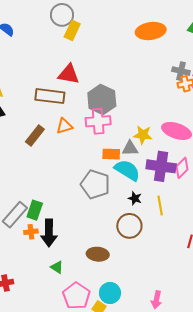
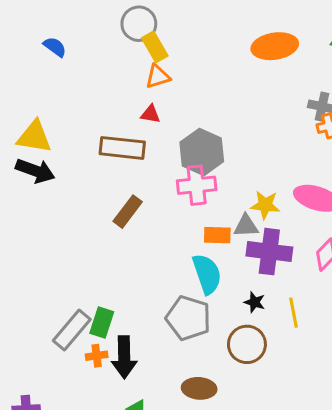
yellow rectangle: (72, 30) -> (155, 47), turned -54
red triangle: (69, 74) -> (151, 114), size x0.6
orange triangle: (64, 126) -> (158, 76), moved
brown rectangle: (35, 135) -> (128, 212), moved
purple cross: (161, 166) -> (269, 252), moved
cyan semicircle: (127, 170) -> (207, 274), moved, turned 40
gray pentagon: (95, 184) -> (188, 318), moved

